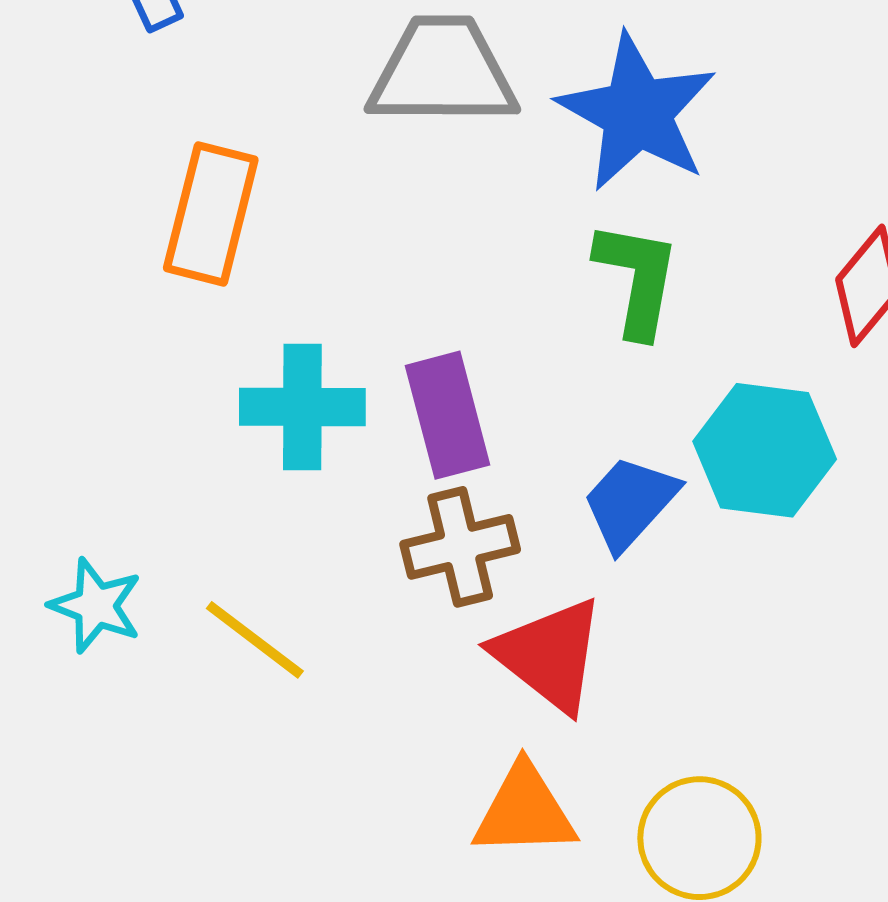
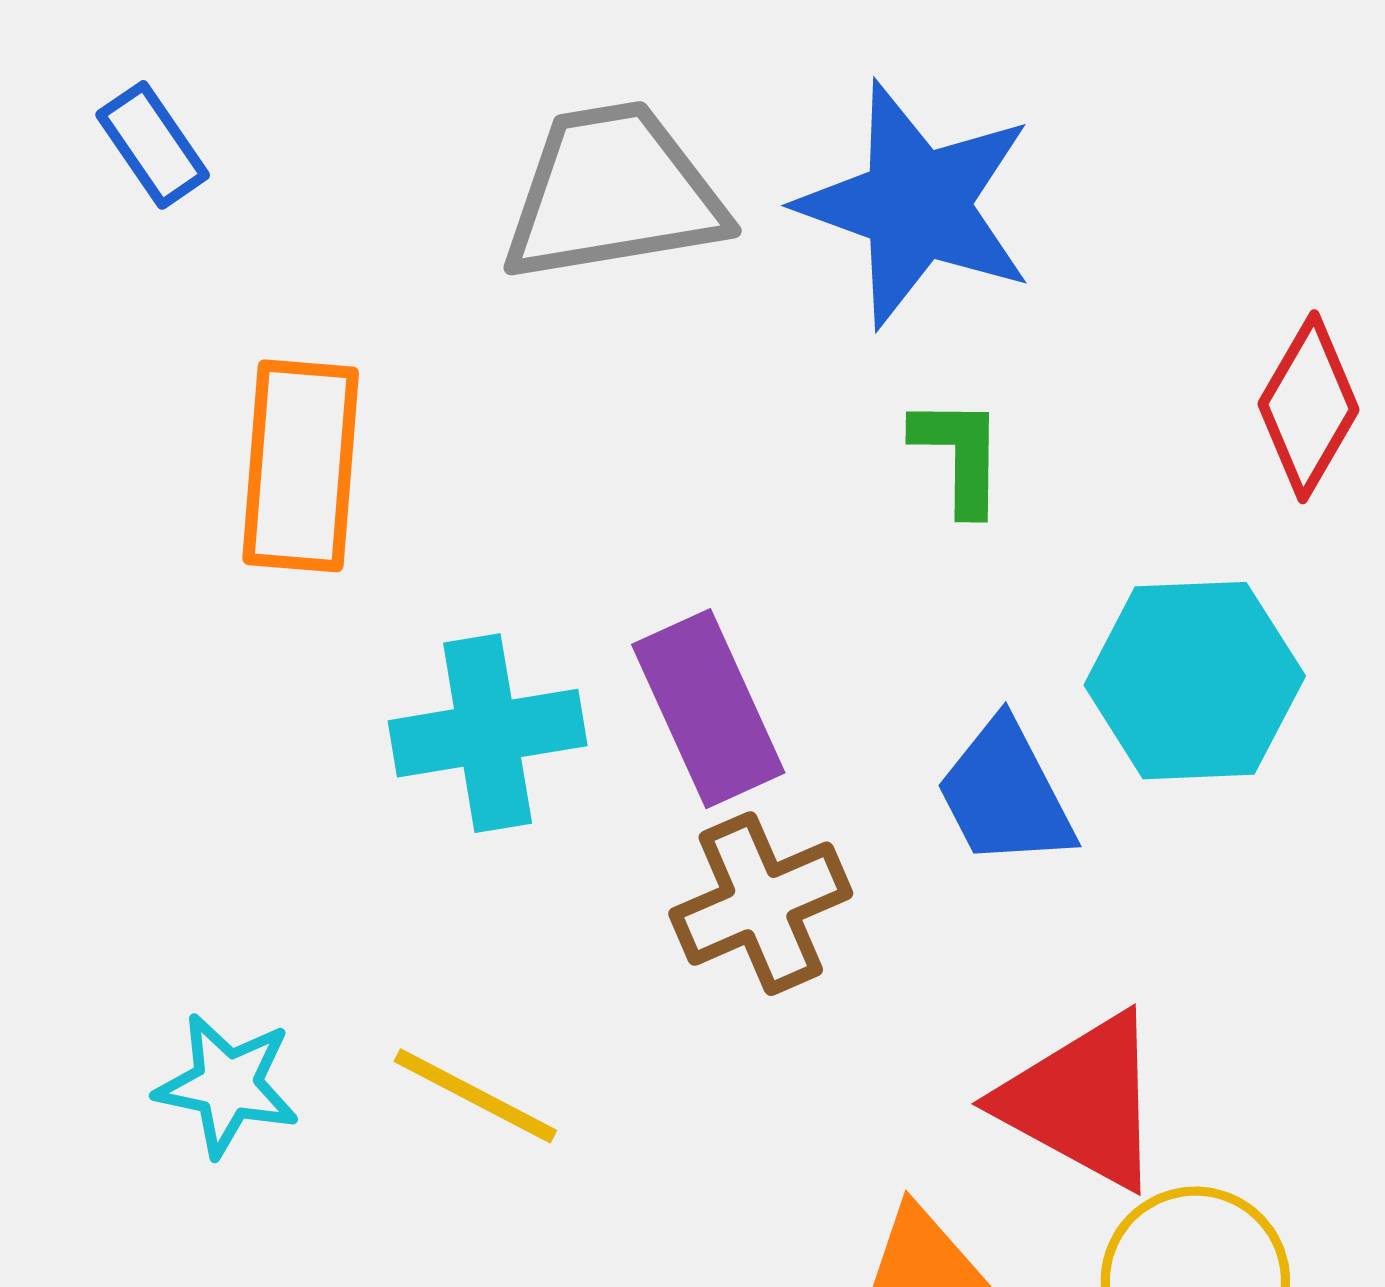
green L-shape: (637, 279) -> (959, 455), size x0.7
blue trapezoid: (630, 503) -> (1005, 794), turned -60
red triangle: (549, 655) -> (1082, 1101), moved

